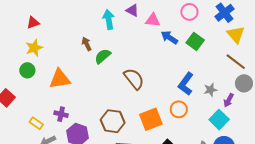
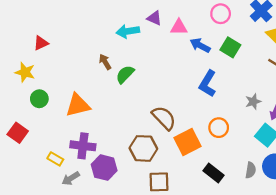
cyan arrow: (109, 20) -> (128, 31), turned -84
yellow star: (34, 48) -> (25, 72), moved, turned -30
brown semicircle: (134, 79) -> (164, 118), moved
blue L-shape: (186, 84) -> (208, 84), moved
purple cross: (61, 114) -> (83, 146), size x1.5

